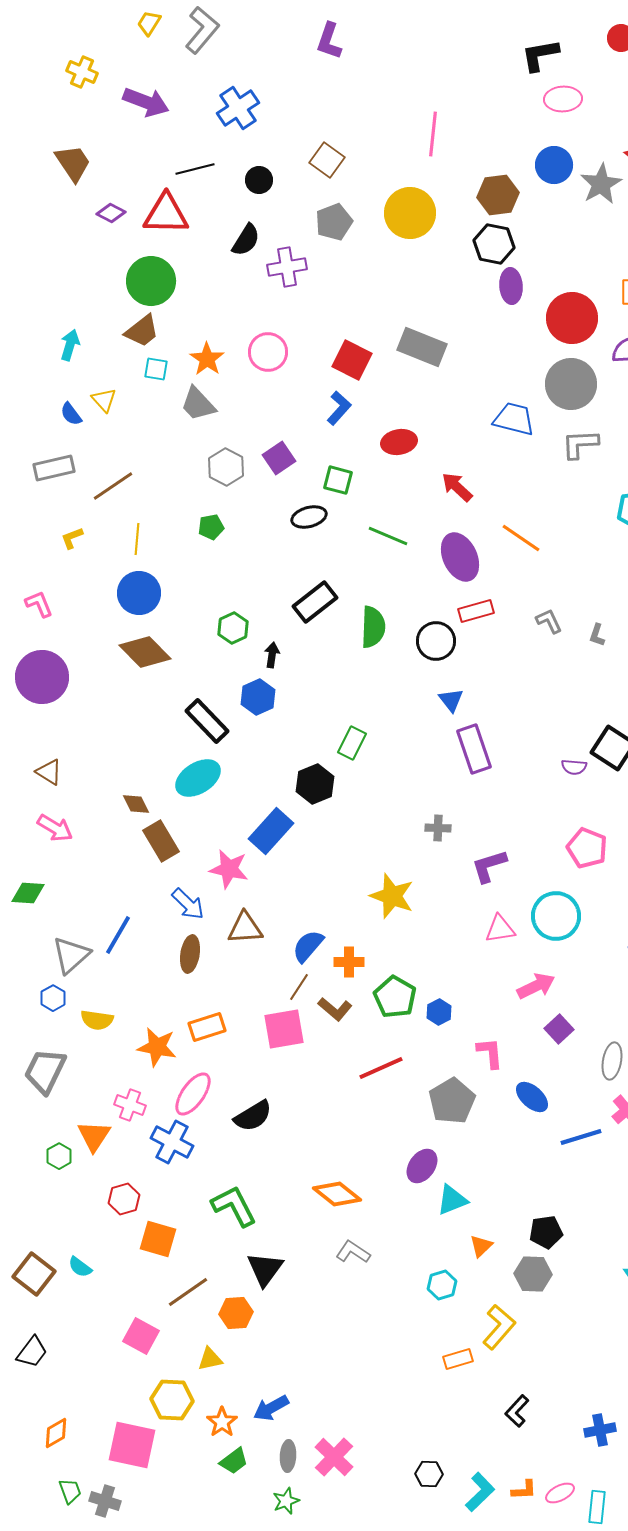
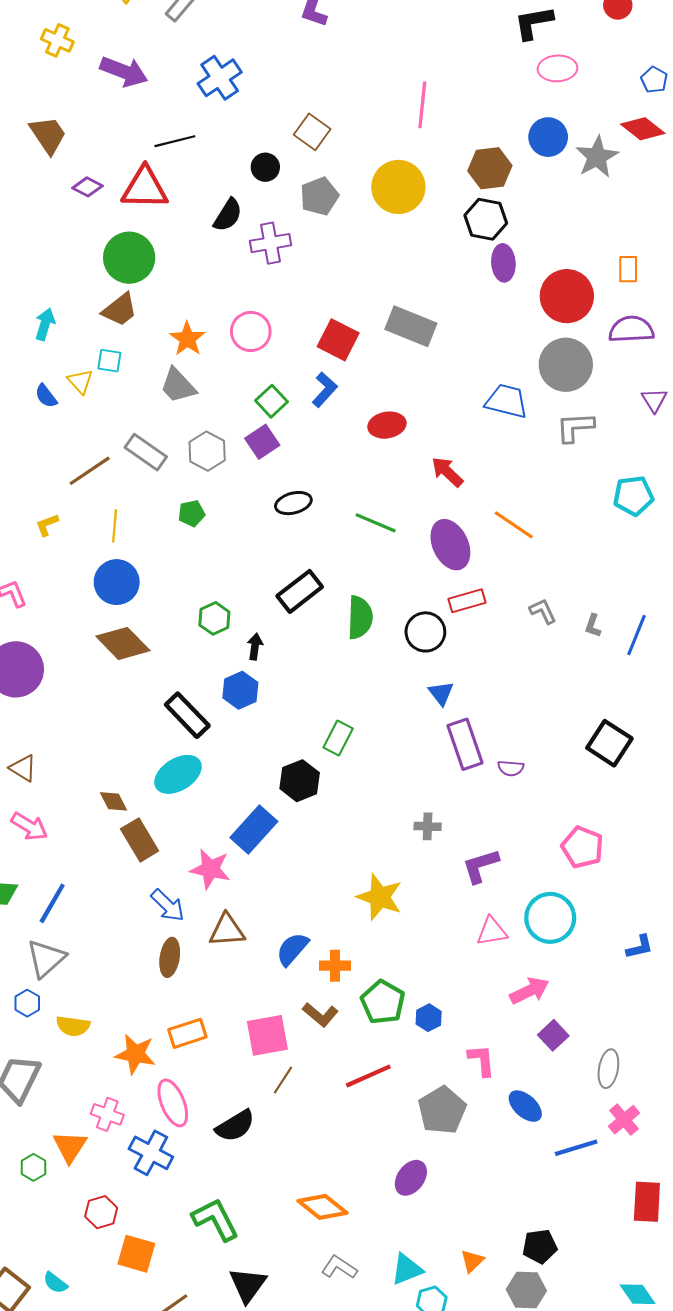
black circle: (259, 180) -> (265, 167), moved
cyan square: (156, 369) -> (109, 361), moved
gray rectangle: (54, 468) -> (146, 452), moved, turned 48
green square: (338, 480) -> (272, 401), moved, turned 32
purple semicircle: (574, 767) -> (511, 768), moved
blue line: (118, 935) -> (52, 903), moved
brown line: (299, 987) -> (283, 1080), moved
pink ellipse: (193, 1094) -> (173, 1103), turned -57
cyan triangle: (452, 1200) -> (407, 1269), moved

